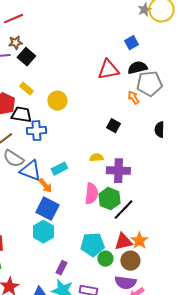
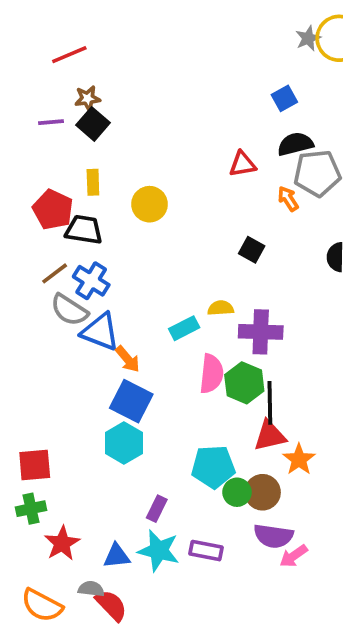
brown star: (15, 43) -> (88, 98), moved
red triangle: (108, 70) -> (242, 164), moved, size x0.7
yellow rectangle: (26, 89) -> (93, 182), turned 48
blue cross: (36, 131) -> (91, 281), moved, turned 36
cyan rectangle: (59, 169) -> (184, 328), moved
black line: (123, 210) -> (270, 403), turned -45
red triangle: (123, 242) -> (270, 436), moved
brown circle: (130, 261) -> (263, 492), moved

